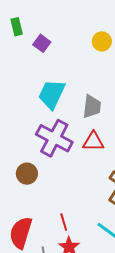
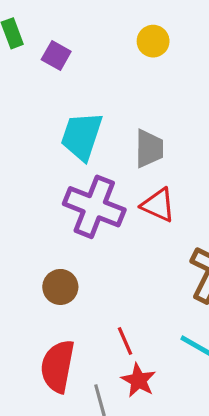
red triangle: (93, 142) -> (158, 205), turned 30
brown circle: (27, 174) -> (60, 287), moved

